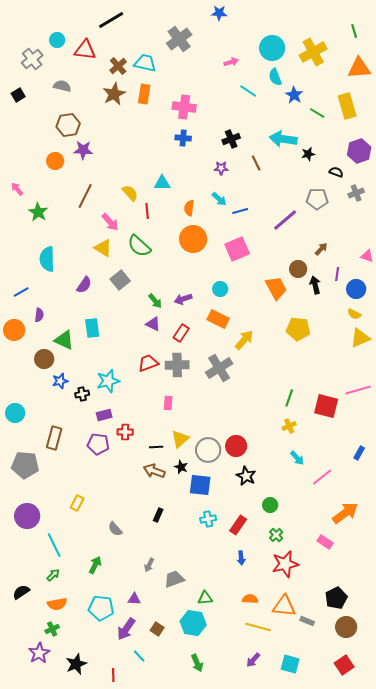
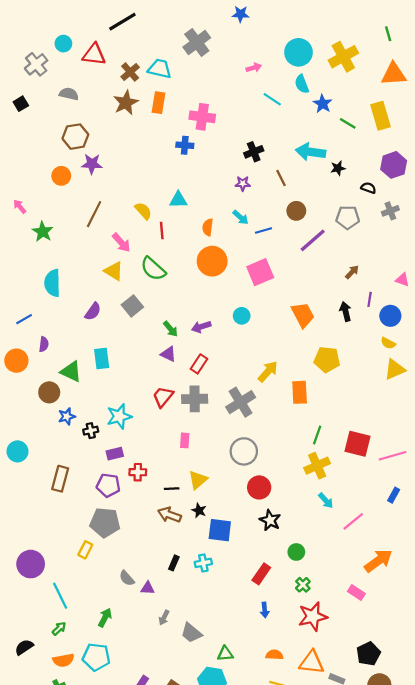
blue cross: (183, 138) -> (185, 145), moved
brown circle: (298, 269) -> (296, 211), moved
orange rectangle: (218, 319) -> (300, 392), moved, turned 60
red trapezoid: (148, 363) -> (163, 397), turned -30
pink line: (358, 390) -> (393, 456), moved
yellow cross: (289, 426) -> (317, 466), size x1.6
gray circle: (208, 450) -> (244, 451), moved
gray pentagon: (25, 465) -> (105, 522), moved
cyan cross: (208, 519) -> (203, 563), moved
gray trapezoid: (174, 579) -> (191, 633), turned -120
purple triangle: (134, 599) -> (148, 588), moved
cyan pentagon: (101, 608) -> (96, 657), moved

